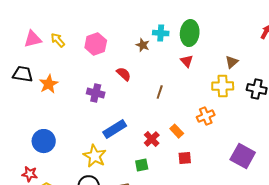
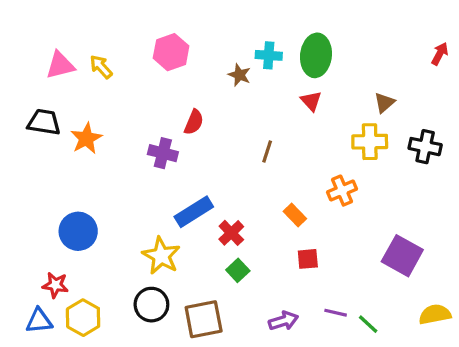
pink hexagon: (96, 44) -> (171, 52), moved
red semicircle: (124, 74) -> (194, 122), moved, turned 70
red cross: (152, 139) -> (231, 233), moved
green square: (142, 165) -> (238, 270), turned -32

